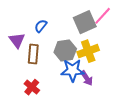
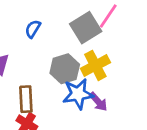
blue semicircle: (41, 26) -> (33, 29), moved
brown rectangle: (33, 54) -> (26, 99), moved

